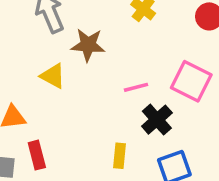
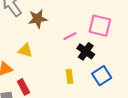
yellow triangle: (53, 76) -> (25, 50), moved

